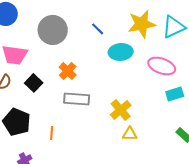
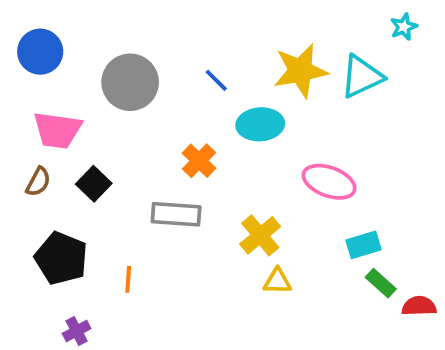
pink ellipse: (162, 66) -> (329, 182), moved
orange cross: (68, 71) -> (199, 161), moved
cyan rectangle: (175, 94) -> (364, 245), moved

